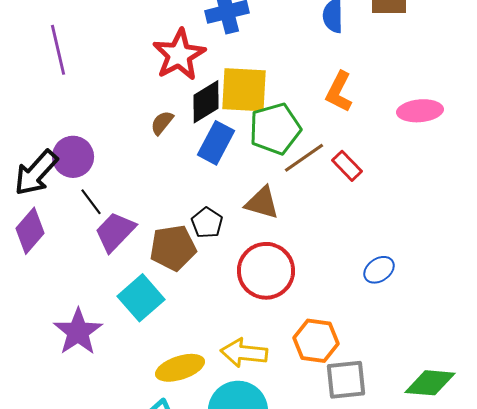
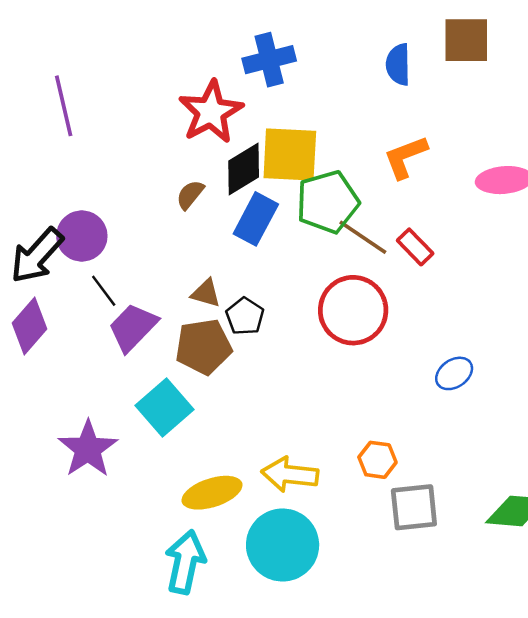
orange L-shape: (339, 92) -> (405, 157), turned 42
brown line: (304, 158) -> (363, 237), turned 69
brown triangle: (262, 203) -> (206, 293), moved, size x0.7
red circle: (266, 271) -> (353, 310), moved
orange hexagon: (316, 341) -> (377, 460), size x0.7

